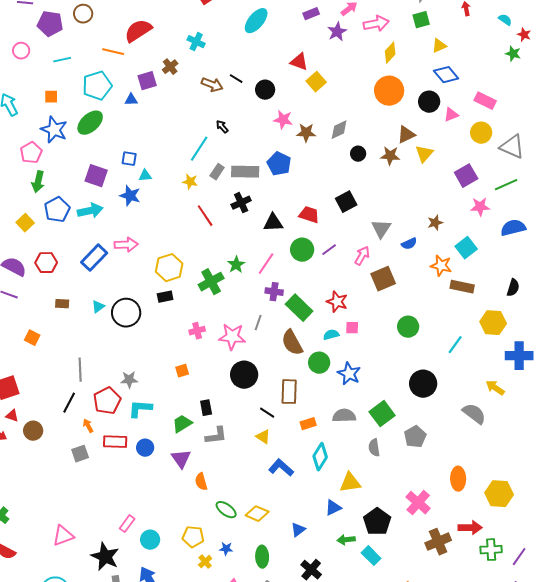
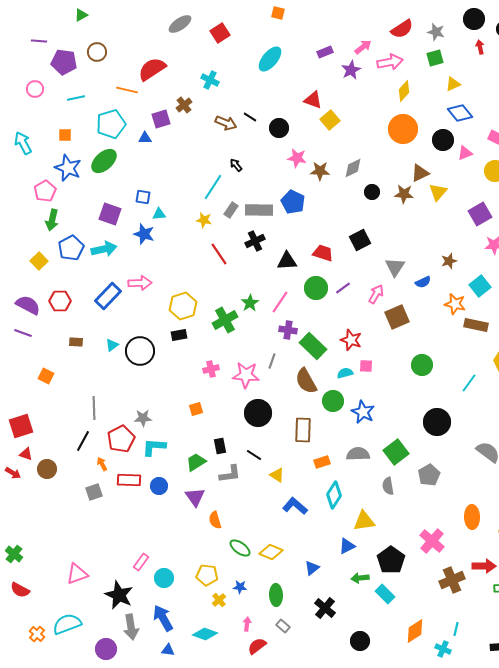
black line: (267, 413) -> (254, 455), moved

